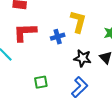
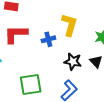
green square: (41, 82) -> (31, 84), size x1.6

